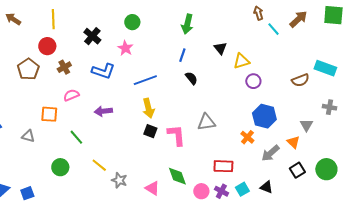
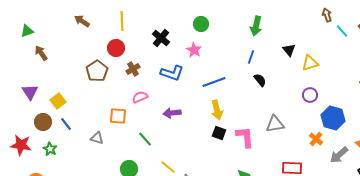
purple circle: (253, 81) -> (310, 95), moved

